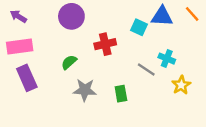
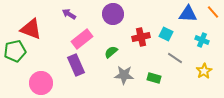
cyan square: (139, 27) -> (166, 34), moved
pink rectangle: (20, 47) -> (82, 39), moved, turned -30
cyan cross: (167, 59) -> (202, 40), moved
green rectangle: (121, 94) -> (154, 78), turned -64

